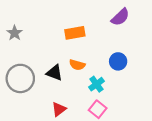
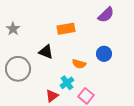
orange semicircle: (77, 65) -> (79, 64), moved
black triangle: (54, 73) -> (46, 52), moved
cyan cross: (96, 84) -> (67, 83), moved

